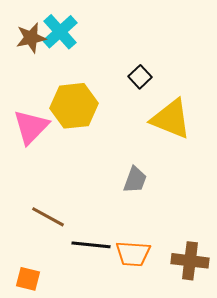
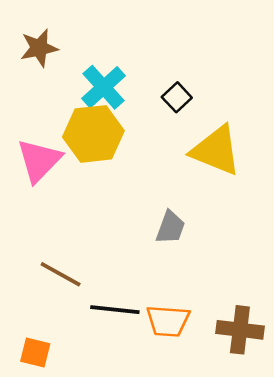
cyan cross: (60, 32) -> (104, 87), moved

